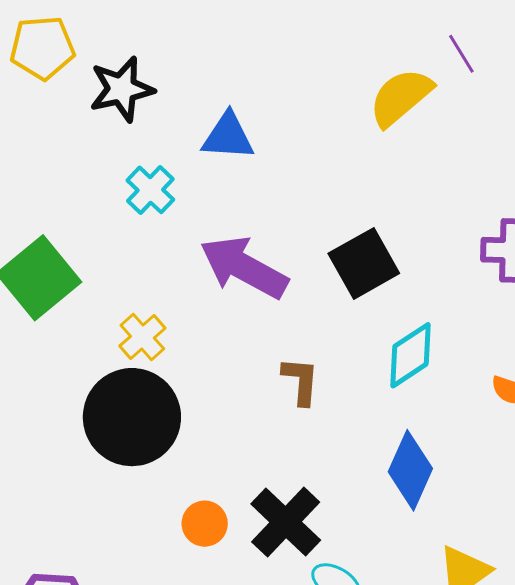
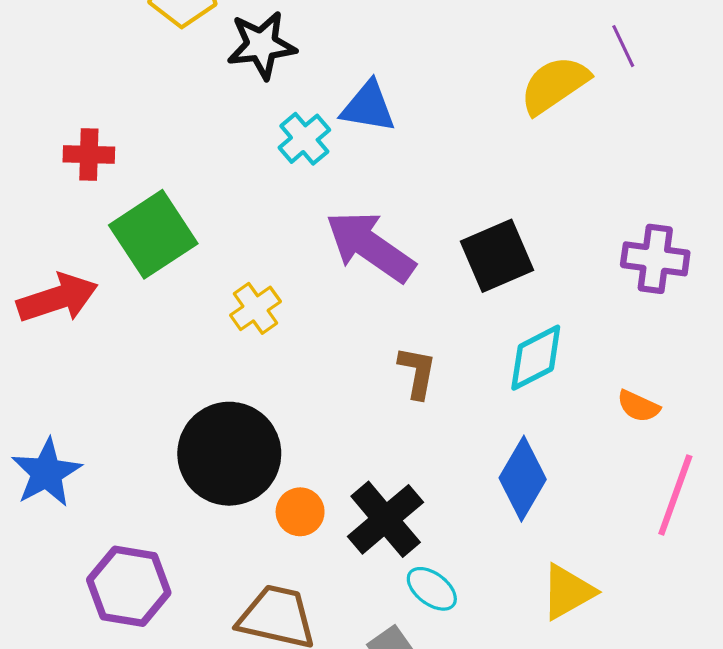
cyan cross: (150, 190) -> (304, 139), moved
black circle: (132, 417) -> (229, 454), moved

